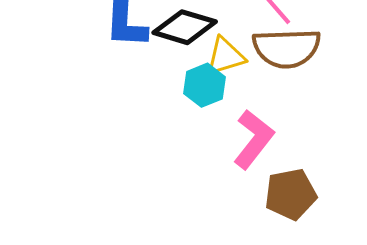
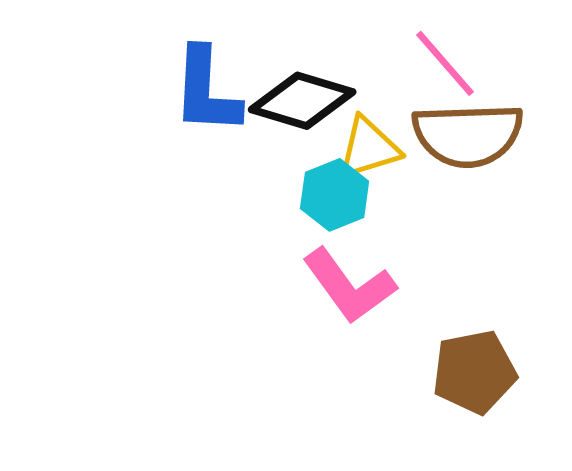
pink L-shape: (254, 139) -> (349, 286), moved, turned 106

